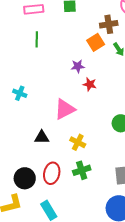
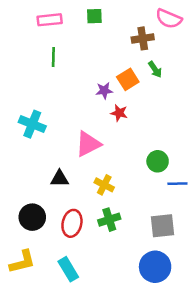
orange square: (96, 42) -> (128, 79), moved
cyan cross: (20, 93) -> (32, 124), size x1.5
black circle: (25, 178) -> (32, 217), moved

